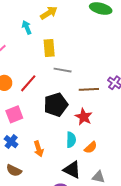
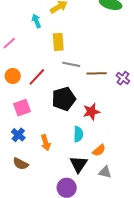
brown line: (89, 89) -> (97, 73), moved
red star: (84, 117) -> (91, 112), turned 30
orange semicircle: (91, 147) -> (99, 150), moved
black triangle: (72, 170) -> (79, 164), turned 36

